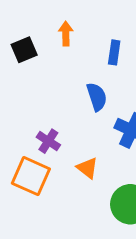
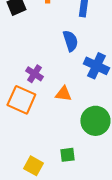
orange triangle: (87, 168) -> (63, 94), turned -30

